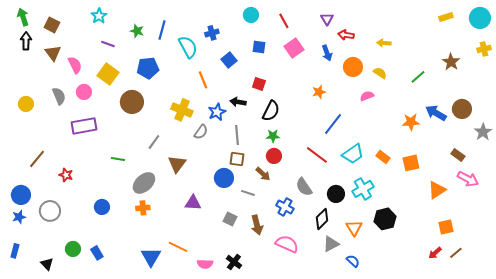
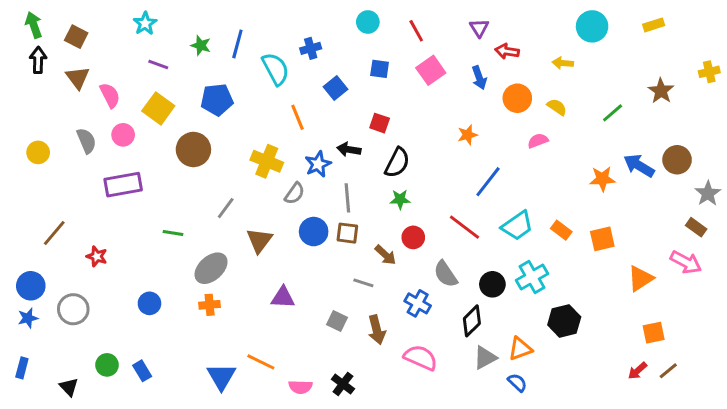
cyan circle: (480, 18) -> (592, 26), moved
brown rectangle: (458, 155) -> (696, 227), moved
red circle: (274, 156) -> (413, 237), moved
blue circle: (224, 178) -> (314, 232), moved
orange triangle: (354, 228) -> (520, 349), moved, turned 42

